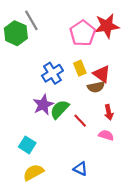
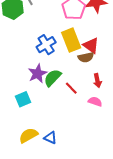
yellow rectangle: (80, 68) -> (71, 40), size x1.6
cyan square: (27, 145) -> (23, 99), moved, turned 35
blue triangle: (80, 169) -> (50, 138), moved

